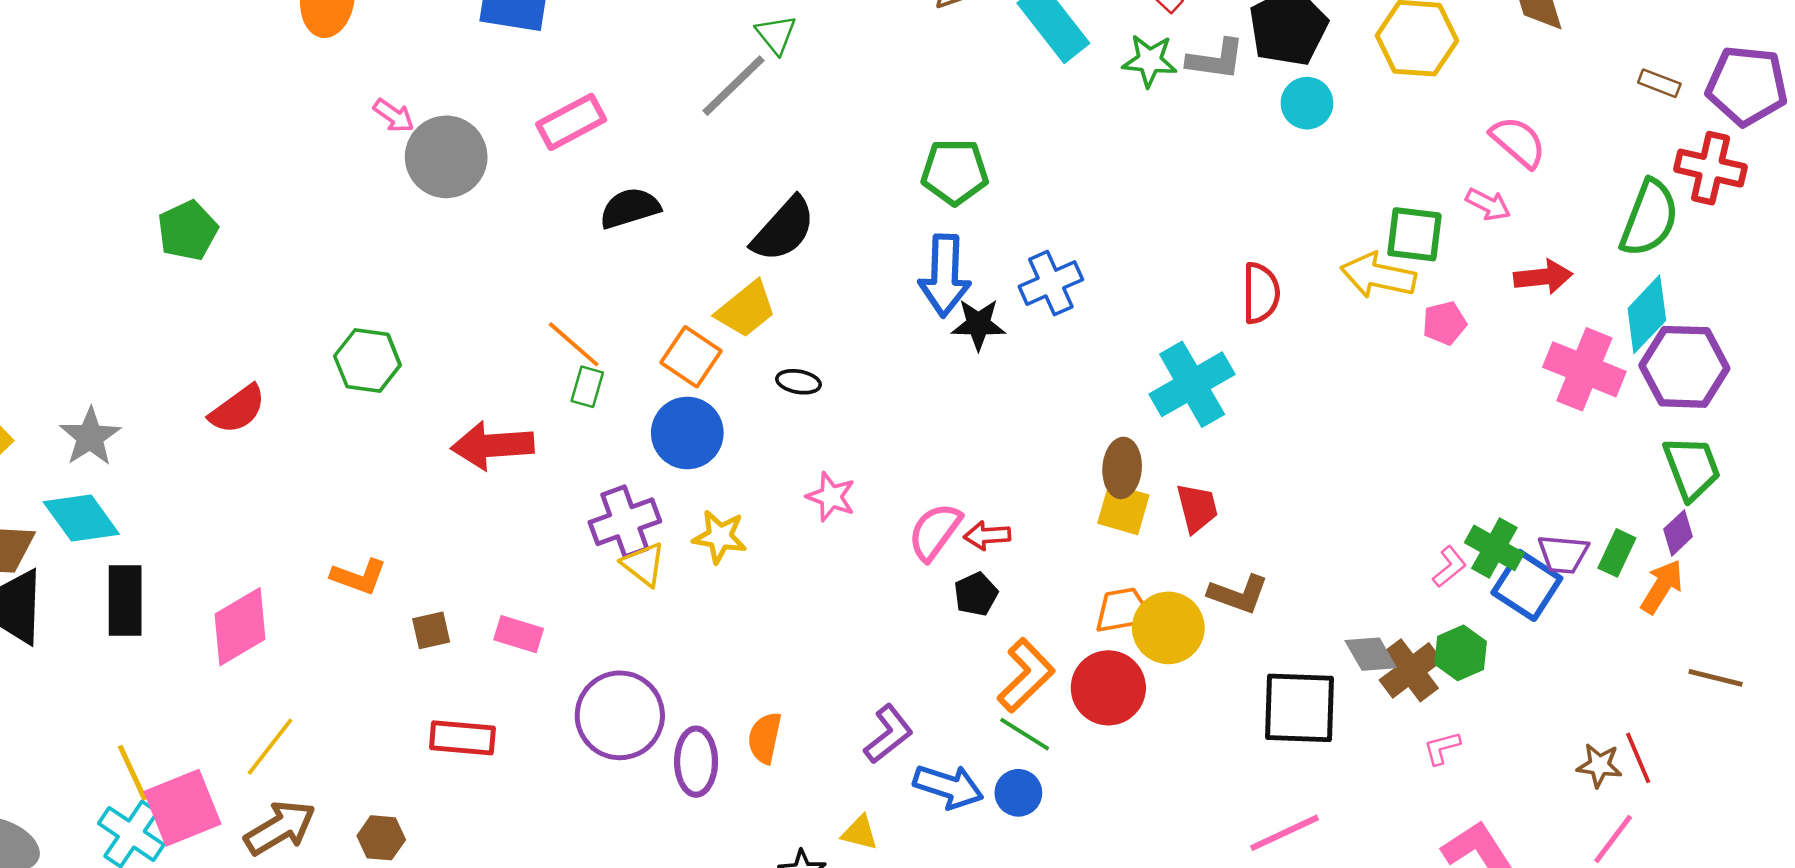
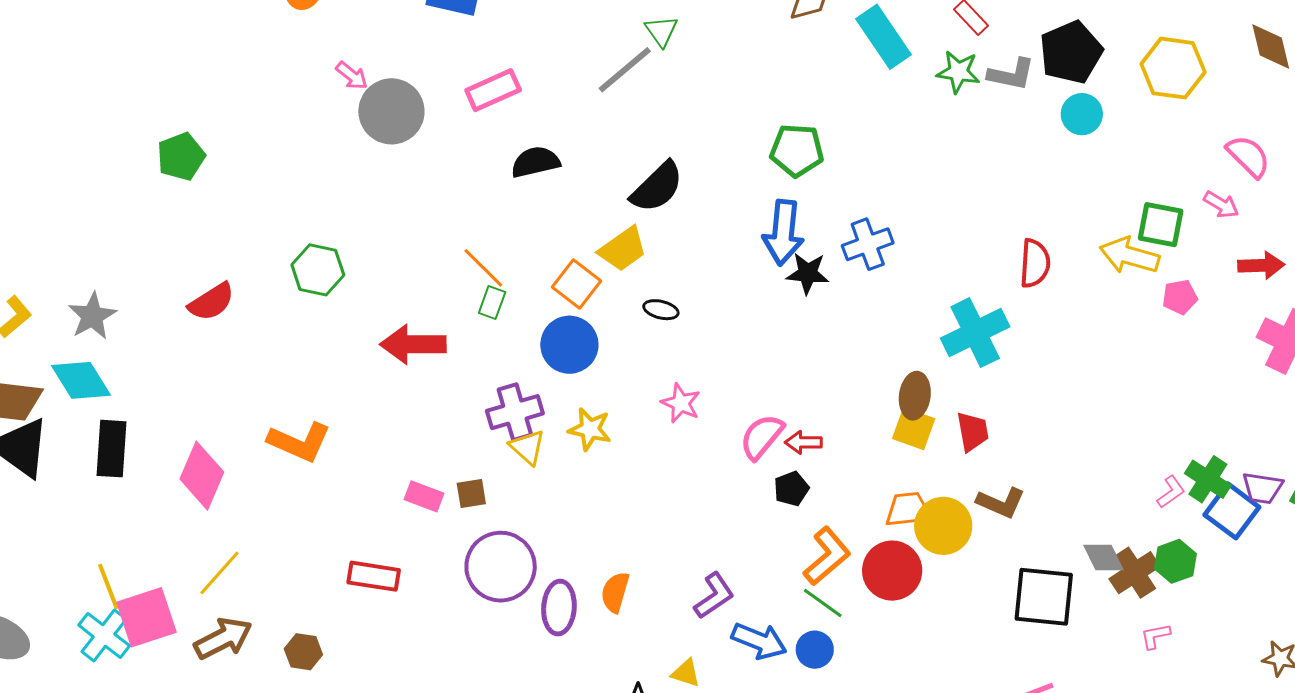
orange L-shape: (359, 577) -> (299, 442), size x1.4
pink diamond: (240, 627) -> (202, 476), turned -40
brown square: (431, 630) -> (471, 493), moved

